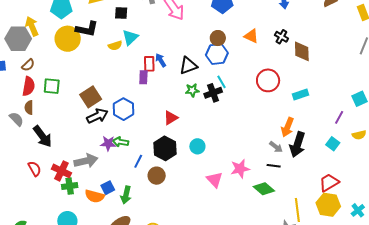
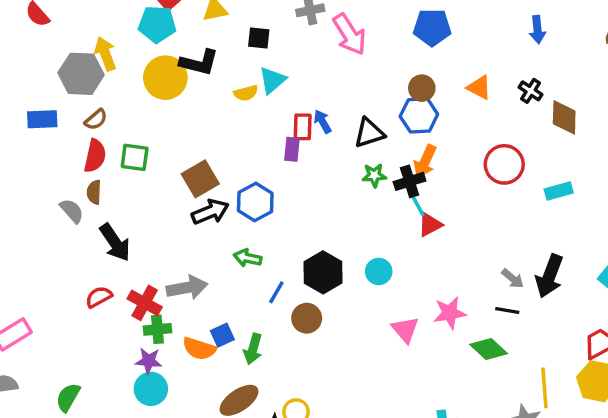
cyan line: (221, 82) -> (418, 205), moved
red triangle: (171, 118) -> (430, 225), moved
orange arrow: (287, 127) -> (425, 161), moved
purple star: (108, 143) -> (149, 361), moved
red semicircle: (35, 169) -> (99, 297), turned -91

